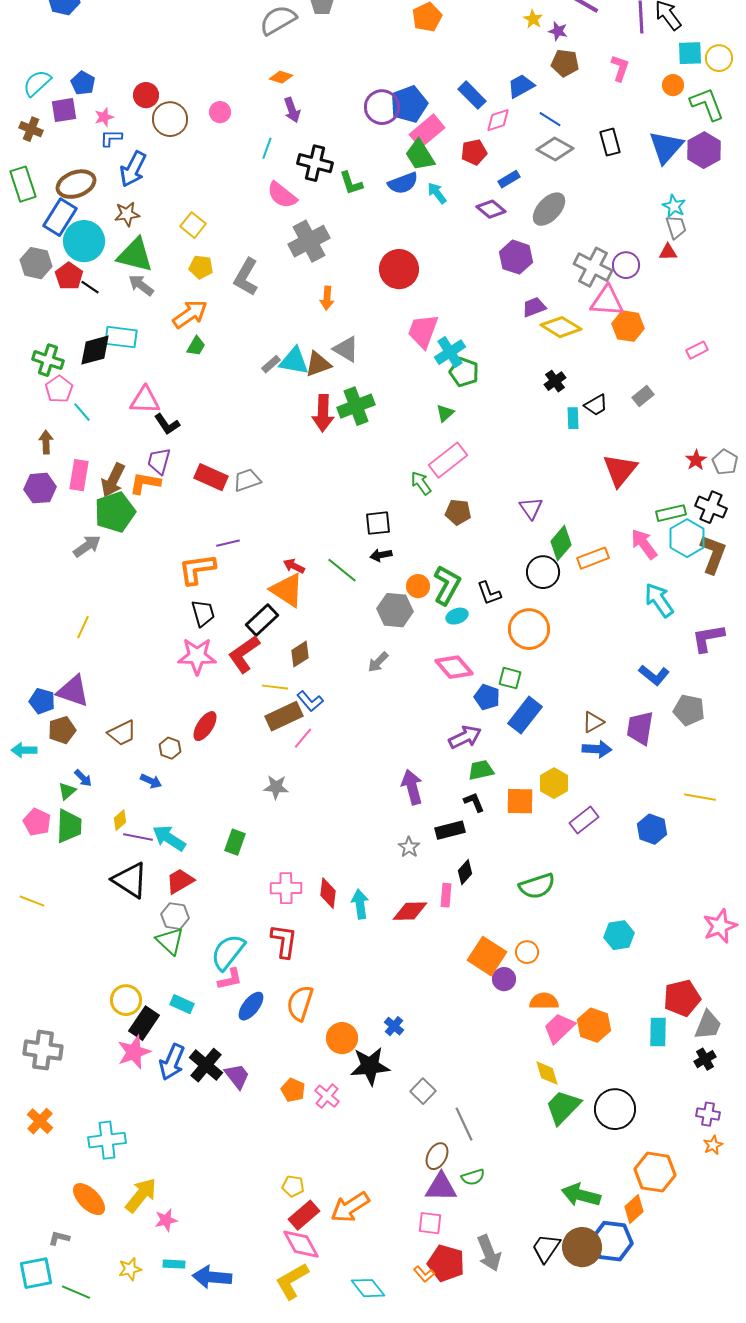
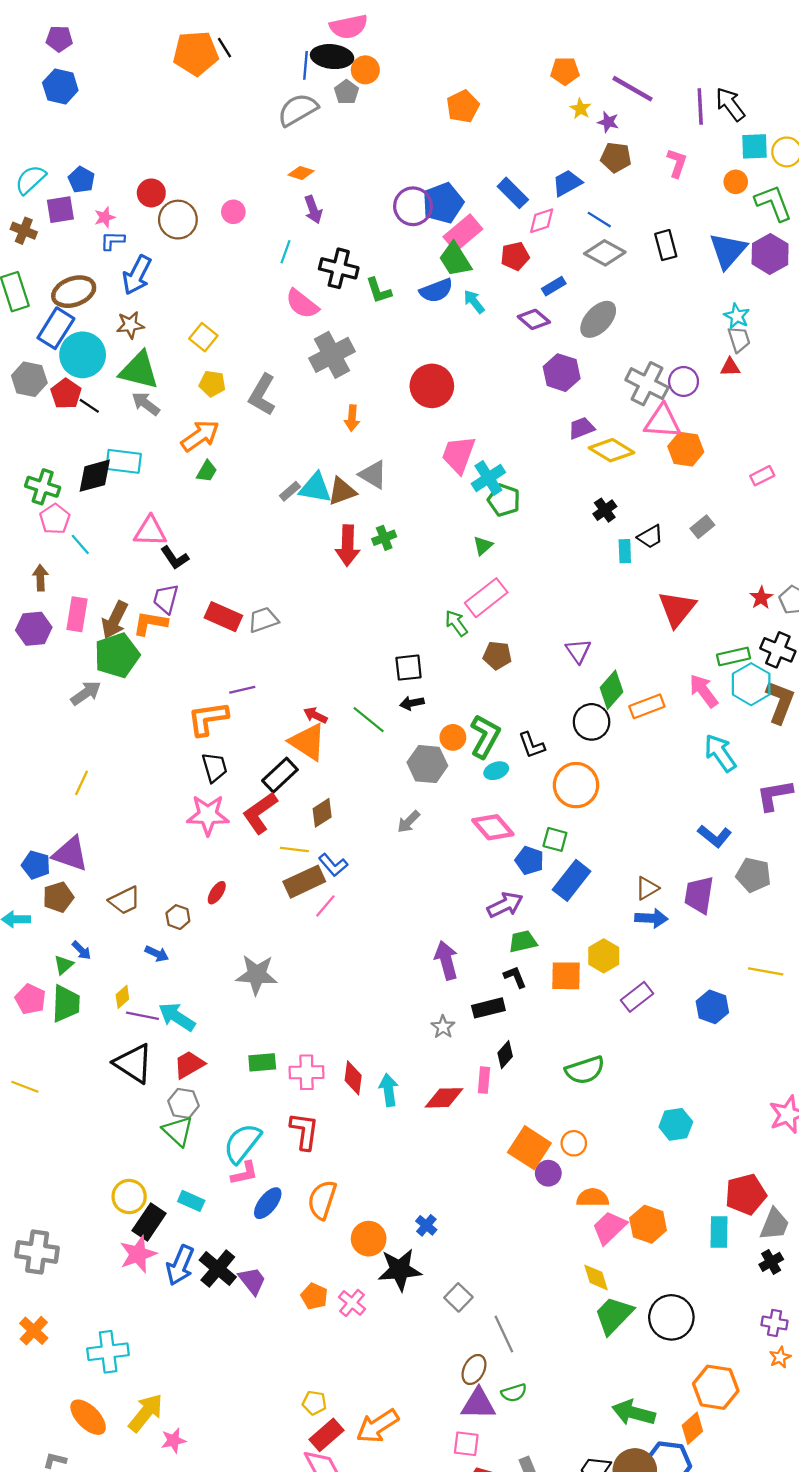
green cross: (356, 406) -> (384, 538), size x0.6
red ellipse: (205, 726) -> (217, 893), size x0.7
gray star: (276, 787) -> (257, 975), moved, size x1.5
green rectangle: (235, 842) -> (262, 1062), moved, turned 65

